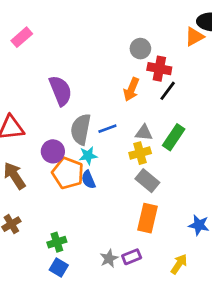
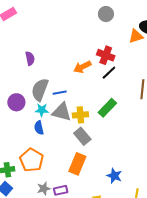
gray circle: (140, 49) -> (106, 14), moved
orange arrow: (131, 89) -> (82, 67), turned 30
purple semicircle: (60, 91) -> (30, 58), size x0.6
gray triangle: (144, 133) -> (62, 112), moved, size x1.5
orange pentagon: (68, 173) -> (32, 160), moved

